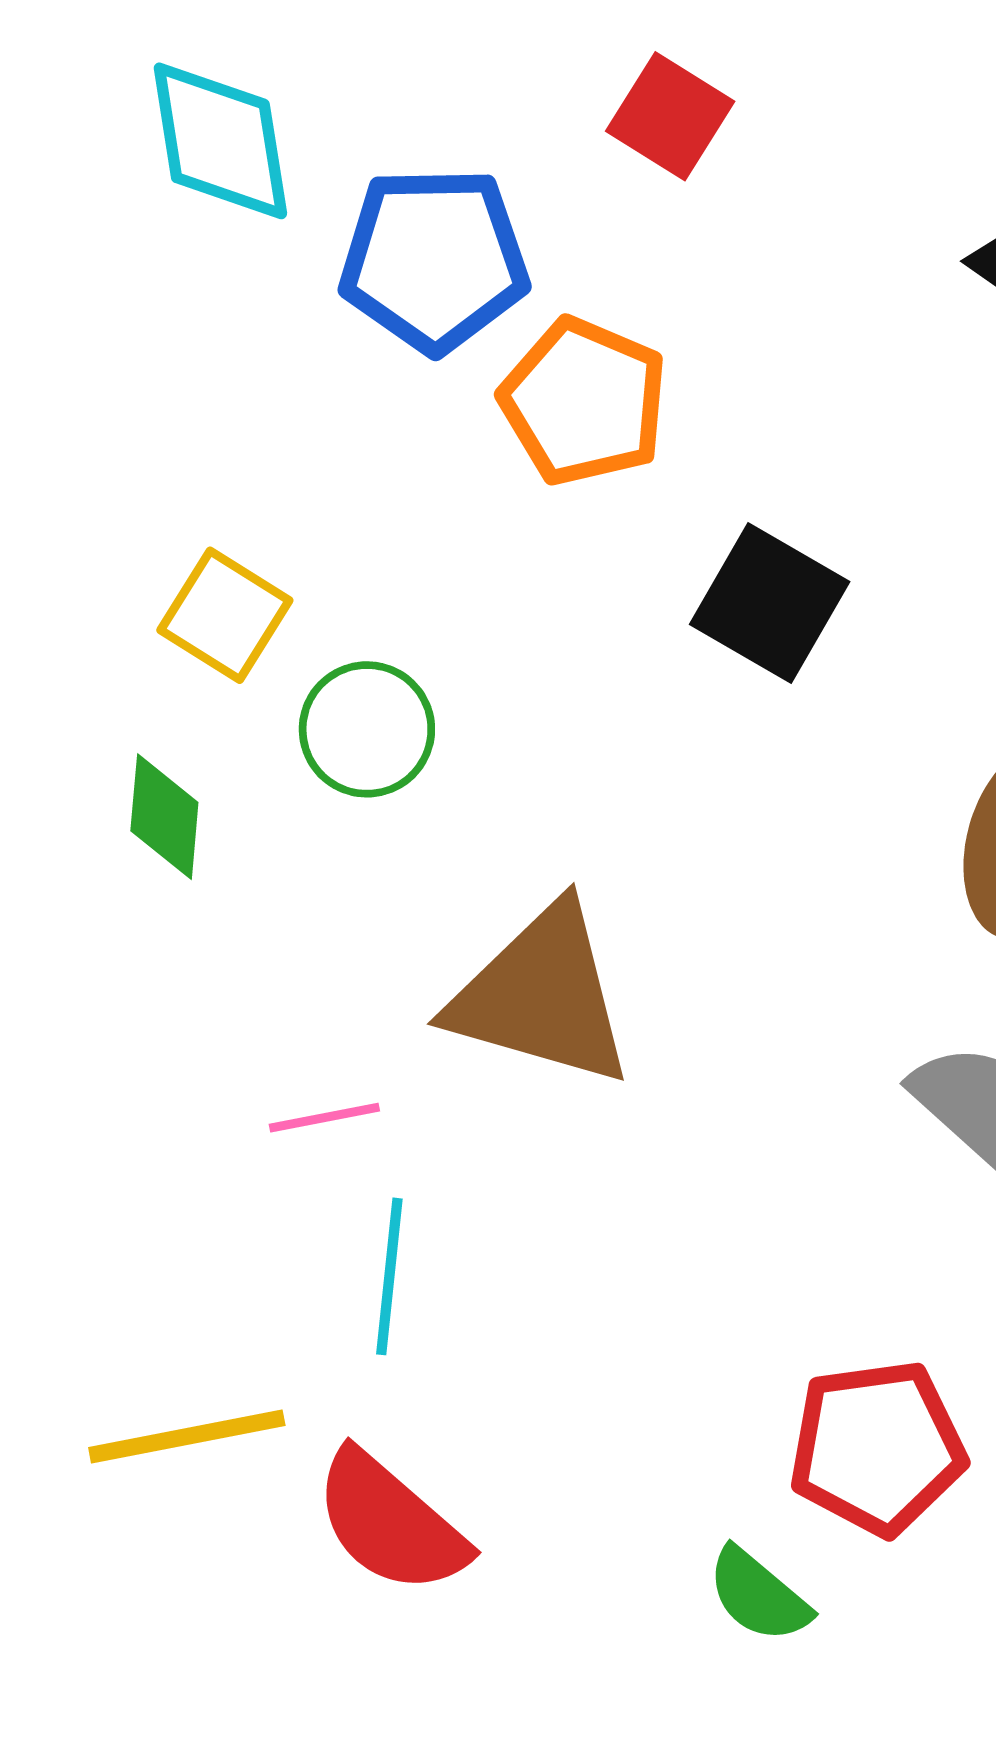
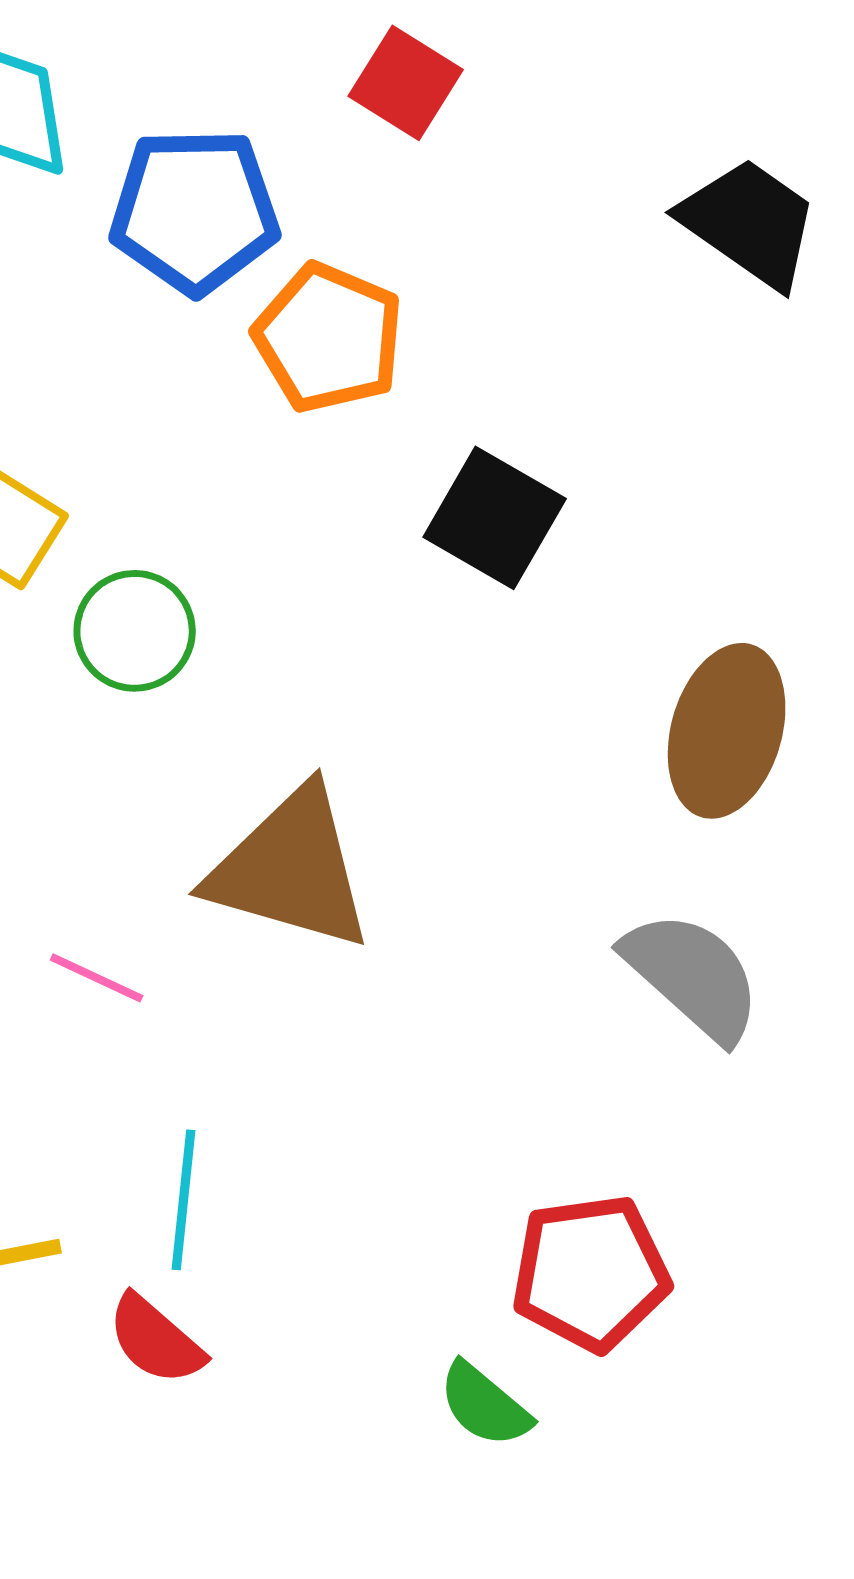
pink line: (324, 1118) -> (97, 978), turned 36
cyan line: (389, 1276) -> (184, 1200), moved
red semicircle: (390, 1523) -> (156, 1340), size x0.7

